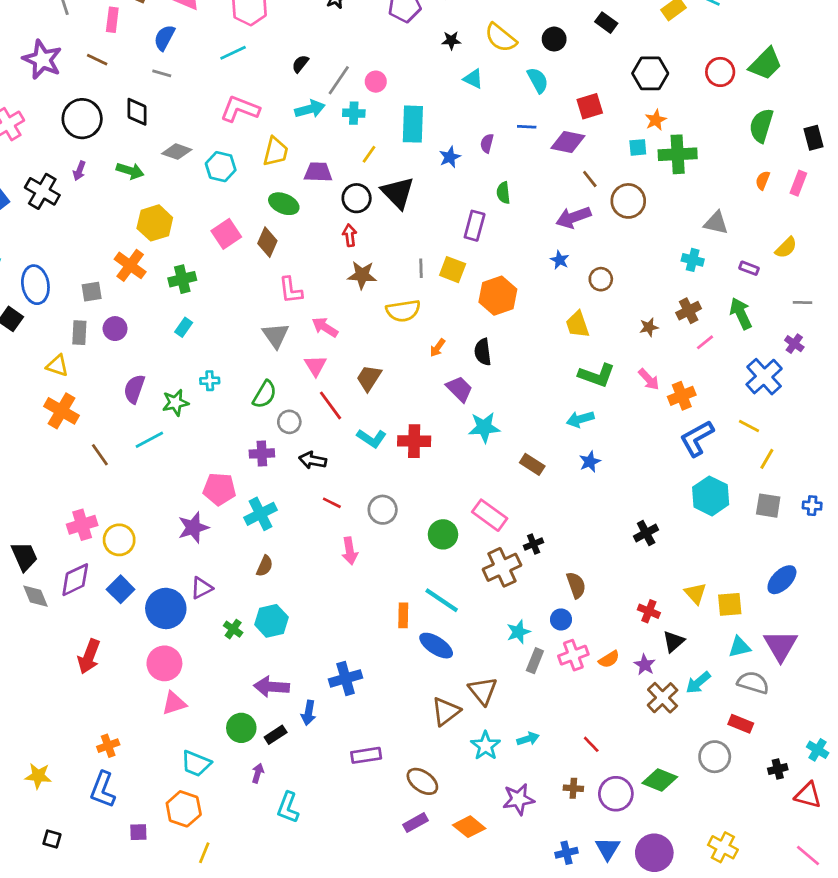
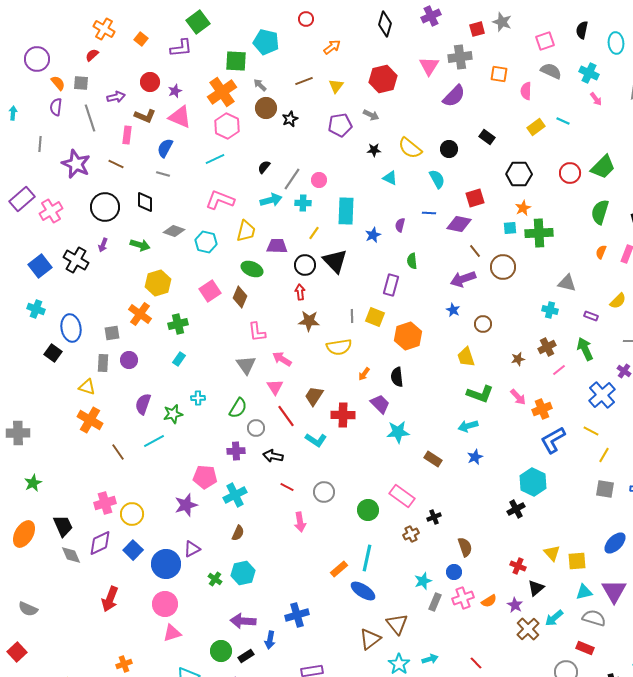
red cross: (414, 441) -> (343, 415), moved
cyan hexagon: (711, 496) -> (533, 482), moved
brown cross: (502, 567) -> (411, 534), size x0.6
cyan line: (442, 600) -> (367, 558), turned 68
orange rectangle: (403, 615) -> (339, 569), turned 48

